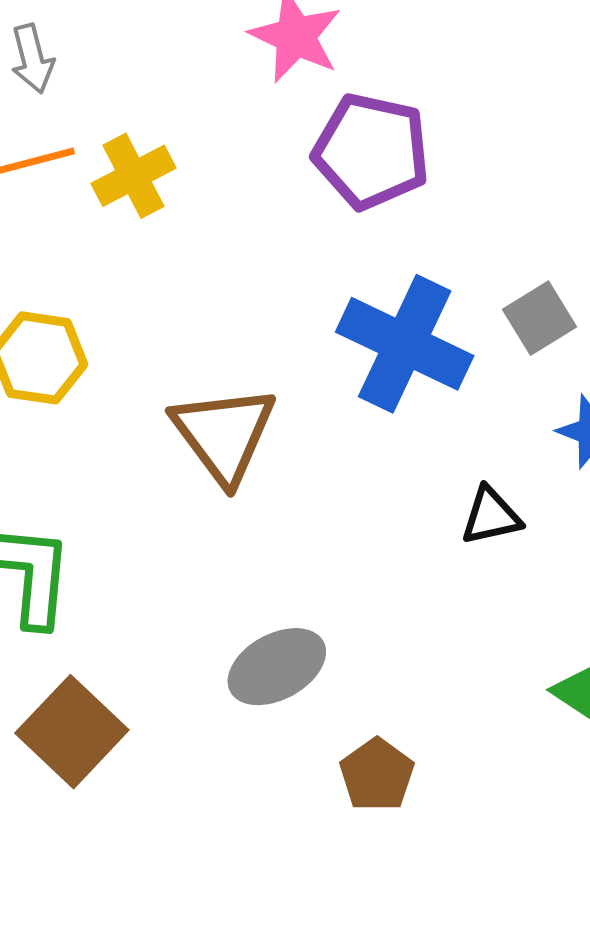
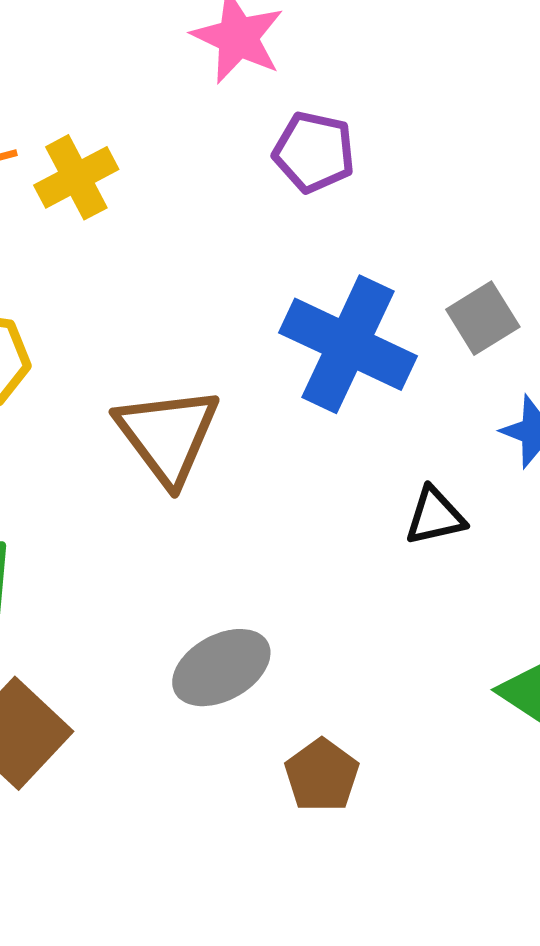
purple pentagon: (371, 151) -> (314, 152), size x0.7

